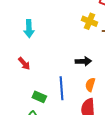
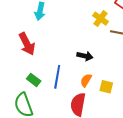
red arrow: (24, 64) -> (27, 44), size x1.6

